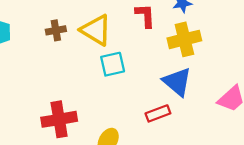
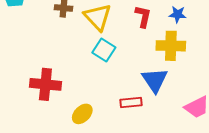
cyan square: (113, 64) -> (104, 50), turned 30

